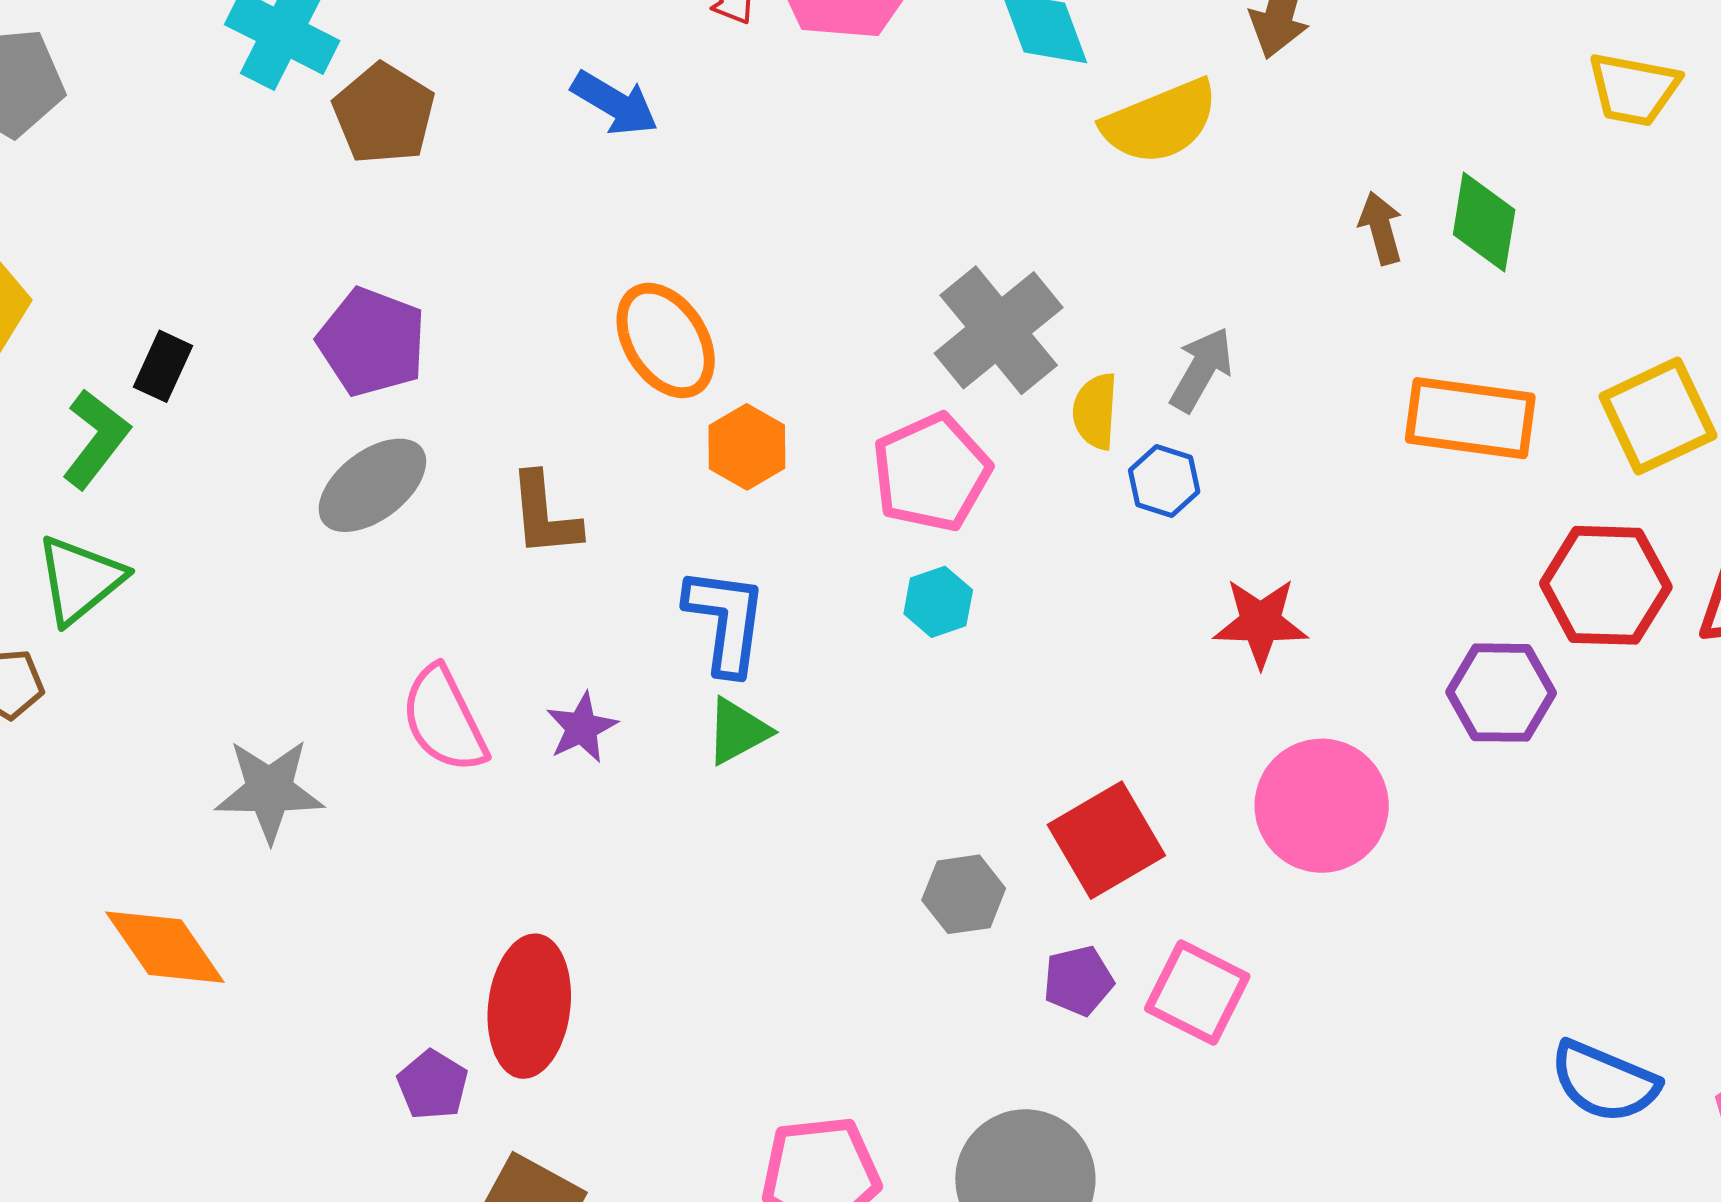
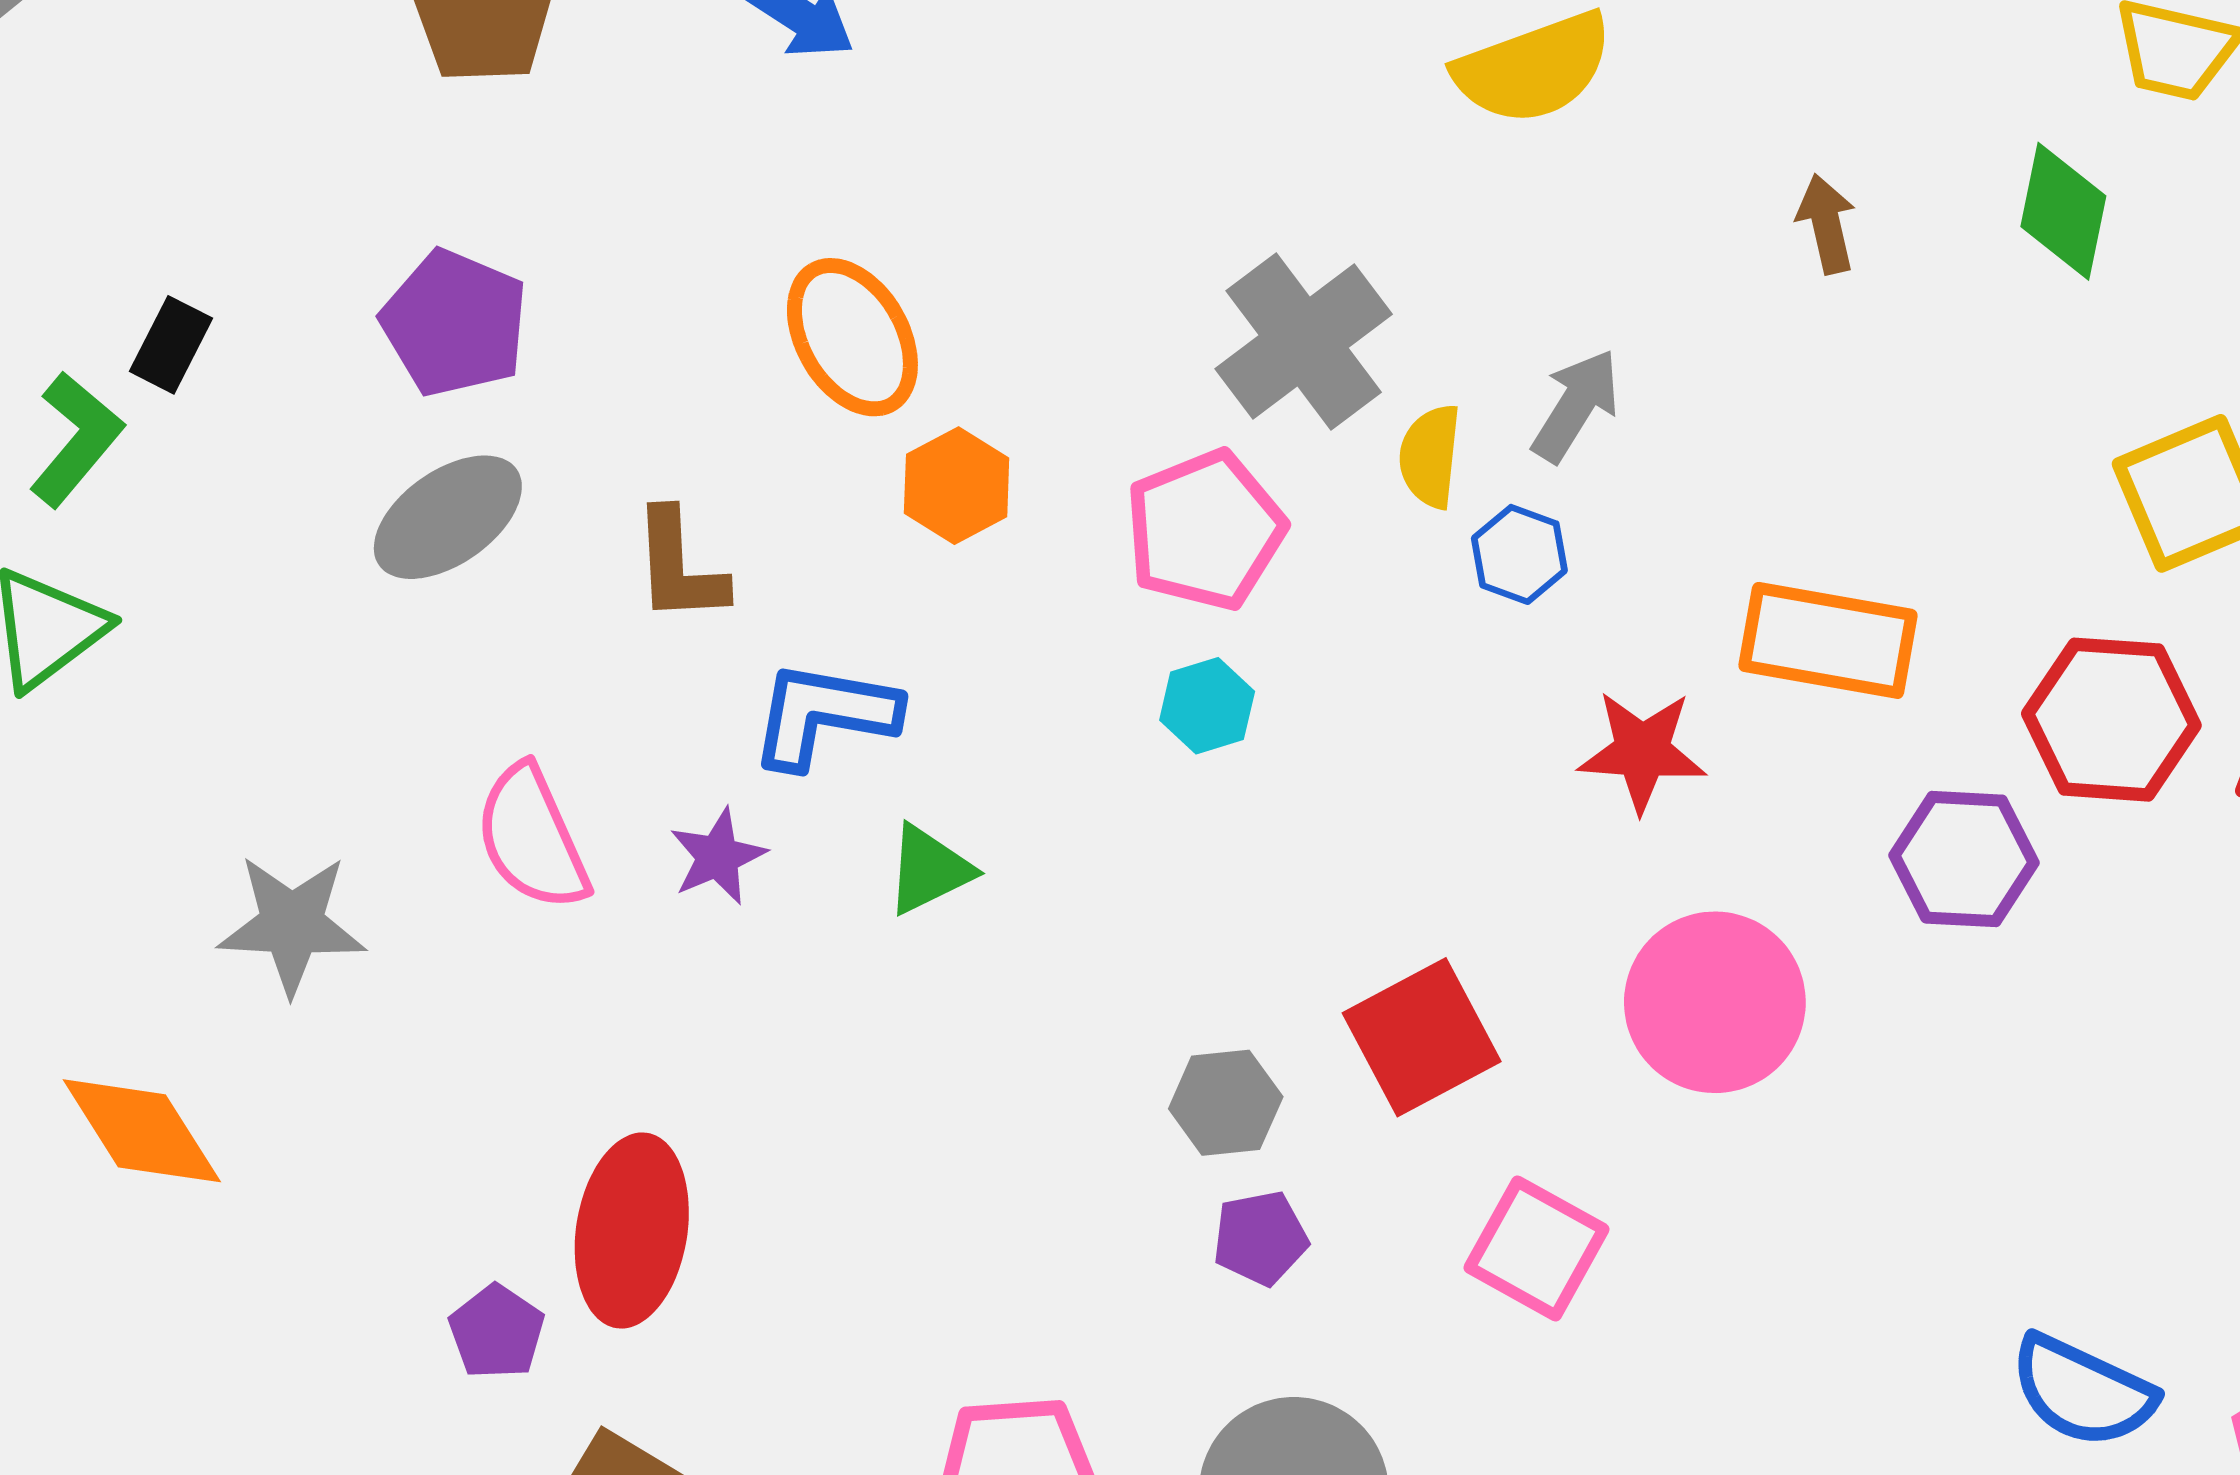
green diamond: (1484, 222) -> (2063, 211), moved
orange rectangle: (1470, 418) -> (1828, 640), moved
blue L-shape: (726, 621) -> (824, 715), moved, turned -90
purple pentagon: (1078, 981) -> (1260, 1238), moved

